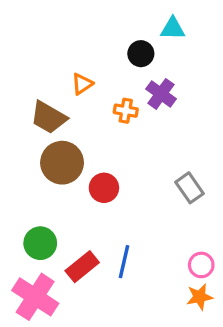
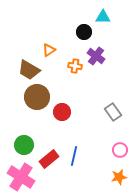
pink circle: (201, 265) -> (120, 150), moved

